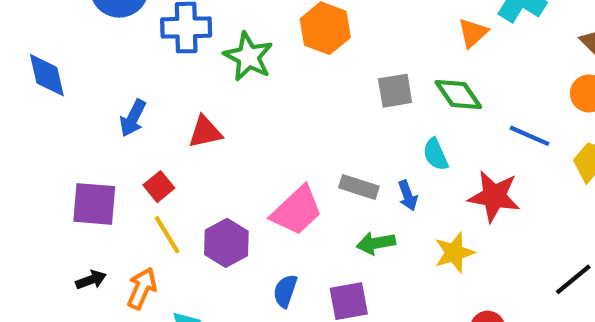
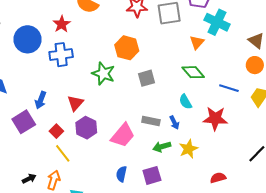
green star: (248, 57) -> (103, 74), moved
gray square: (395, 91) -> (147, 78), moved
red triangle: (205, 132) -> (75, 103), turned -30
purple square: (94, 204) -> (24, 122), moved, turned -30
purple hexagon: (226, 243) -> (86, 128), moved
yellow star: (454, 253) -> (188, 149), moved

